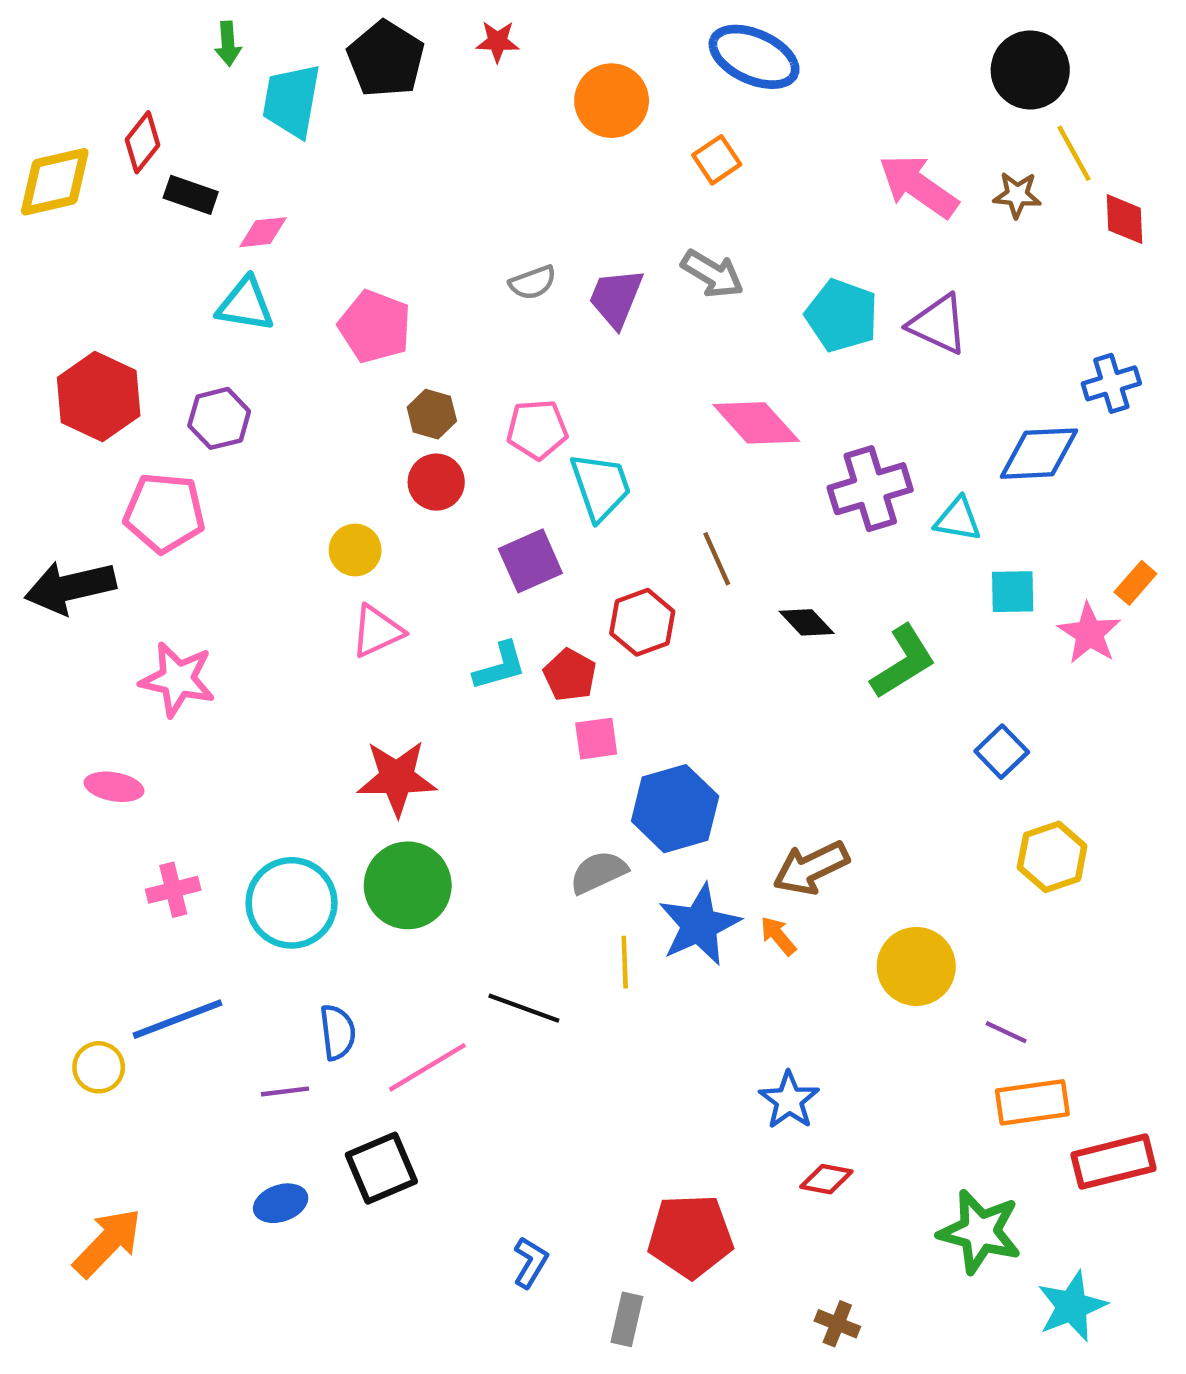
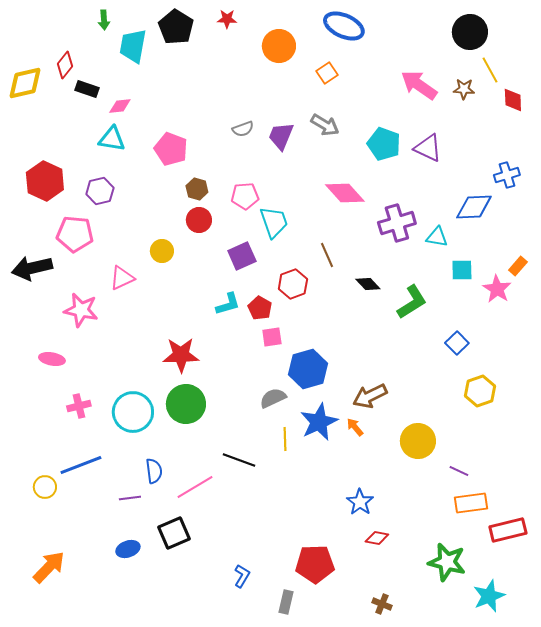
pink triangle: (377, 631) -> (122, 278), moved

